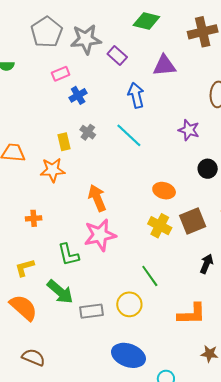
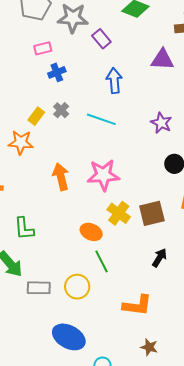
purple triangle: (164, 66) -> (162, 59), moved
cyan line: (129, 135) -> (101, 119), turned -32
yellow rectangle: (64, 142) -> (36, 116), turned 42
orange ellipse: (164, 191) -> (91, 232), moved
pink star: (100, 235) -> (103, 175), moved

